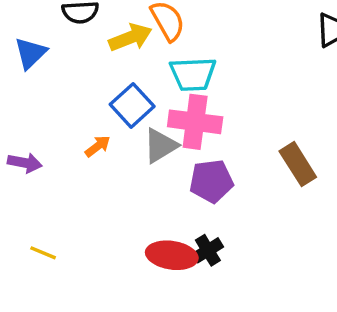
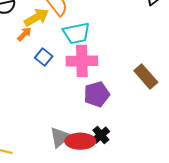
blue square: (132, 105) -> (44, 57), size x0.7
orange arrow: (98, 146) -> (24, 34), moved
gray triangle: (160, 146) -> (60, 137), moved

